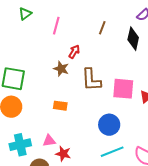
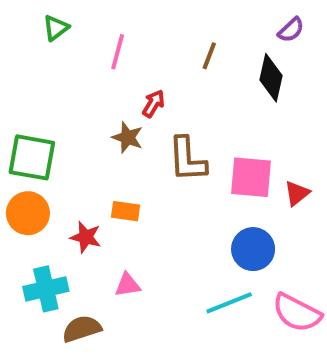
blue circle: (109, 125) -> (253, 249), moved
pink triangle: (49, 141) -> (128, 285), moved
red star: (63, 154) -> (86, 237), moved

